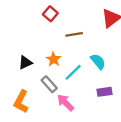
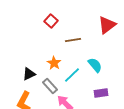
black triangle: (25, 63) -> (29, 74), moved

